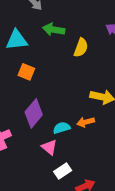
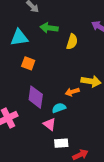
purple diamond: (34, 113) -> (36, 97), turned -30
orange arrow: (86, 122) -> (72, 92), moved
white rectangle: (63, 171) -> (61, 143), turned 32

